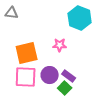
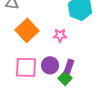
orange square: (27, 53) -> (27, 30), moved, turned -30
purple rectangle: (69, 76) -> (69, 66), turned 72

